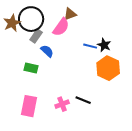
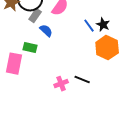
blue line: (90, 46) -> (89, 26), turned 40
pink rectangle: (29, 106) -> (14, 64), moved

